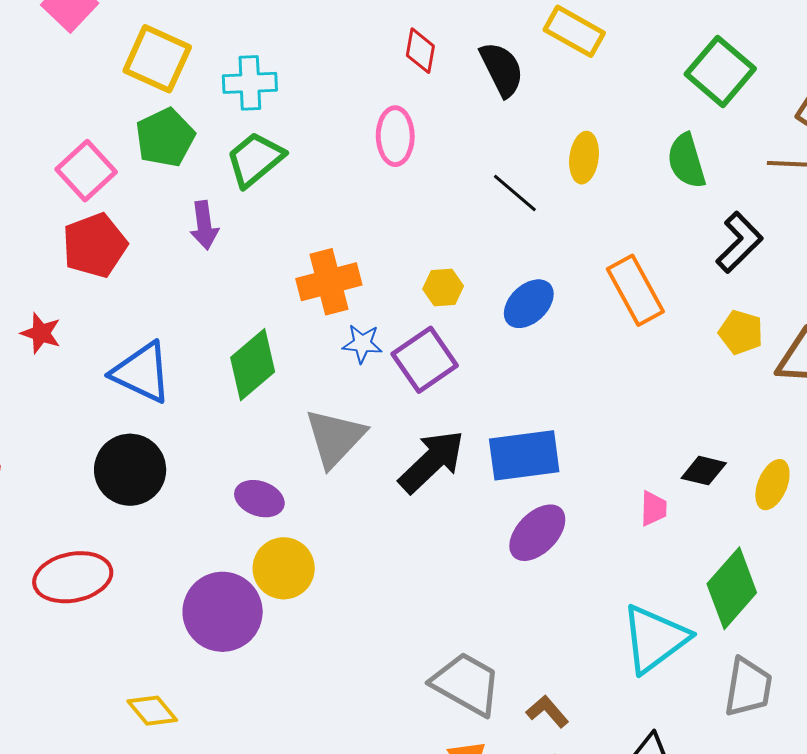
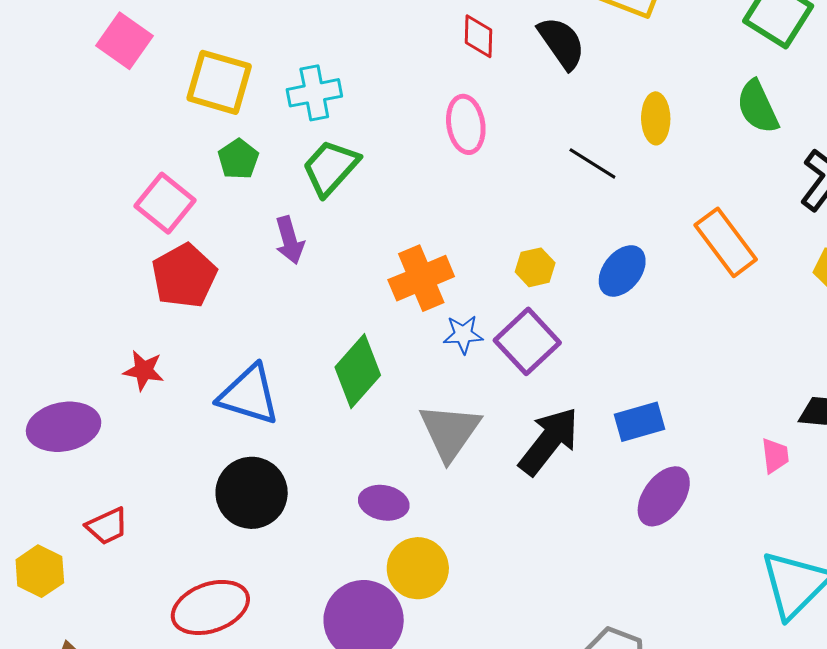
green pentagon: (165, 137) -> (238, 159), size x0.7
blue rectangle: (524, 455) -> (640, 422), size x0.7

